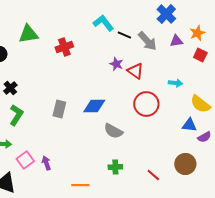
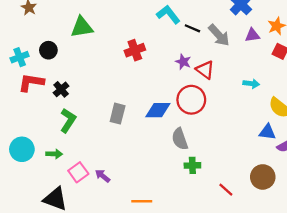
red cross: (64, 47) -> (135, 50), moved
red circle: (146, 104) -> (191, 100), moved
gray semicircle: (113, 131) -> (180, 139), turned 42
purple arrow: (46, 163) -> (103, 176), turned -32
green cross: (115, 167) -> (192, 165), moved

